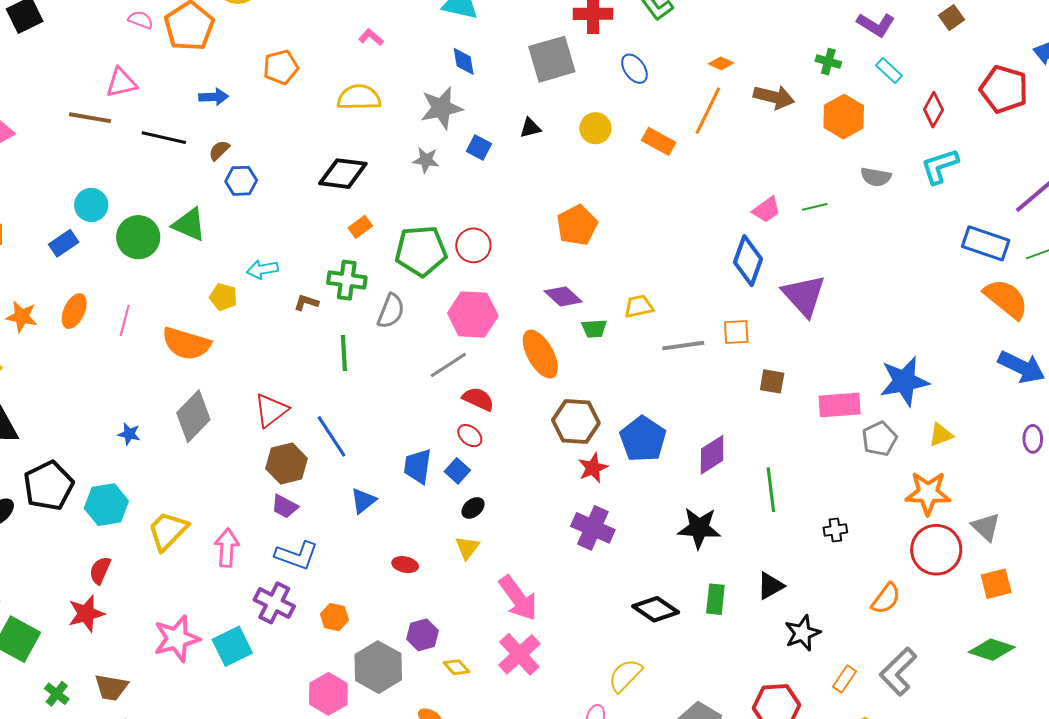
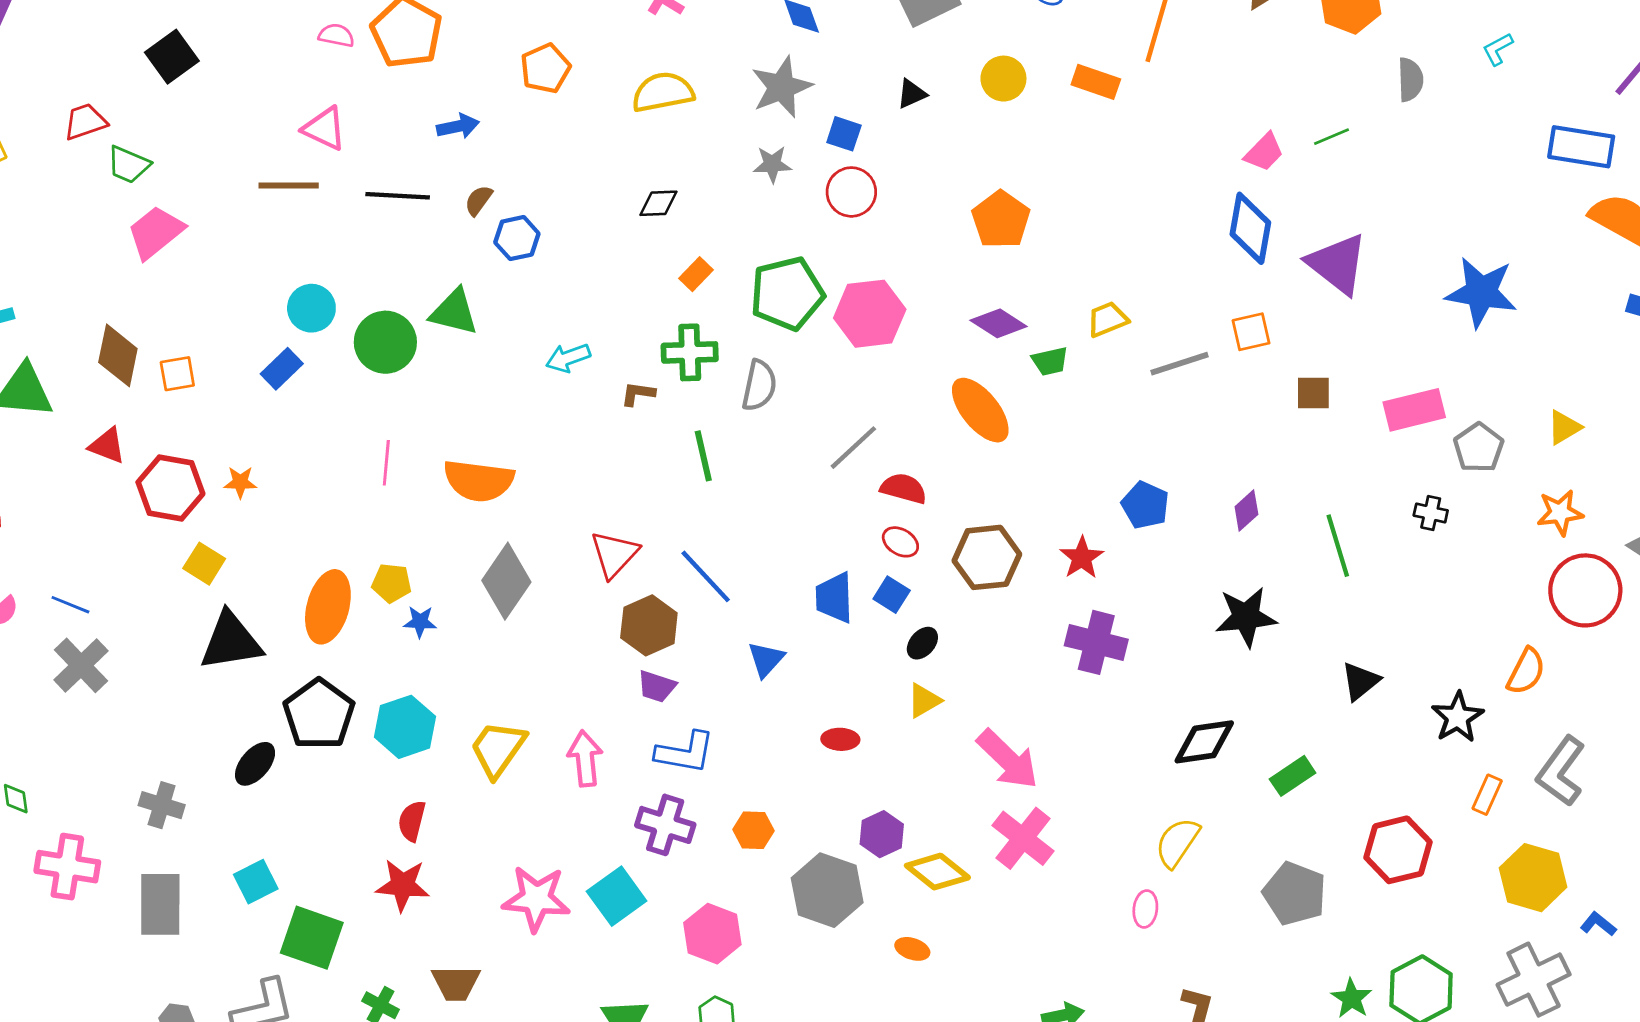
pink triangle: (121, 83) -> (324, 129), turned 48
cyan L-shape: (940, 166) -> (1498, 49), size x0.6
black diamond: (343, 174) -> (658, 203), size x0.6
gray semicircle: (876, 177) -> (1410, 80), turned -92
red circle: (473, 245) -> (851, 192), moved
yellow pentagon: (223, 297) -> (392, 583), moved
orange ellipse: (74, 311) -> (328, 607), moved, size x1.4
pink hexagon: (473, 315) -> (870, 314), moved
orange star: (22, 317) -> (240, 482), size x0.7
blue star: (904, 381) -> (1481, 292), moved, turned 30
brown hexagon: (576, 422) -> (987, 557), moved
blue pentagon: (643, 439) -> (1145, 505), size x0.7
purple diamond: (712, 455) -> (1246, 510), size x0.7
orange star: (928, 493) -> (1560, 513), size x0.7
black cross: (835, 530) -> (1431, 513), moved, turned 30
yellow triangle: (467, 548) -> (924, 700), turned 32
green rectangle: (715, 599) -> (1293, 776), moved, turned 60
black diamond: (656, 609) -> (1204, 742), turned -33
red star: (86, 614) -> (403, 885), turned 30
black star: (802, 633) -> (1458, 717), moved
pink star: (177, 639) -> (536, 899), turned 30
yellow diamond: (456, 667) -> (937, 872), size x1.6
pink hexagon: (328, 694) -> (712, 934), moved

